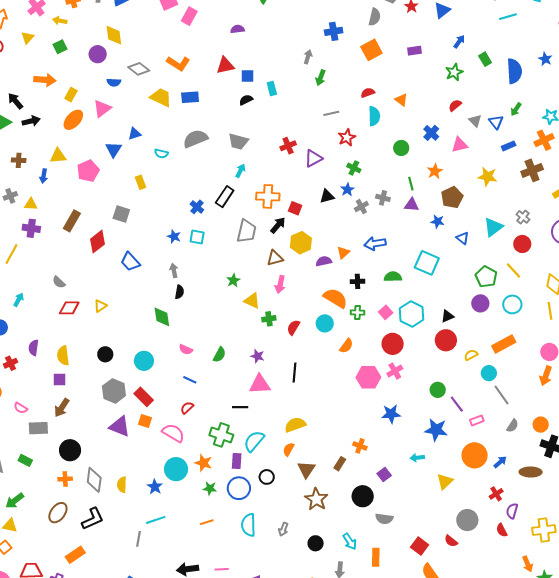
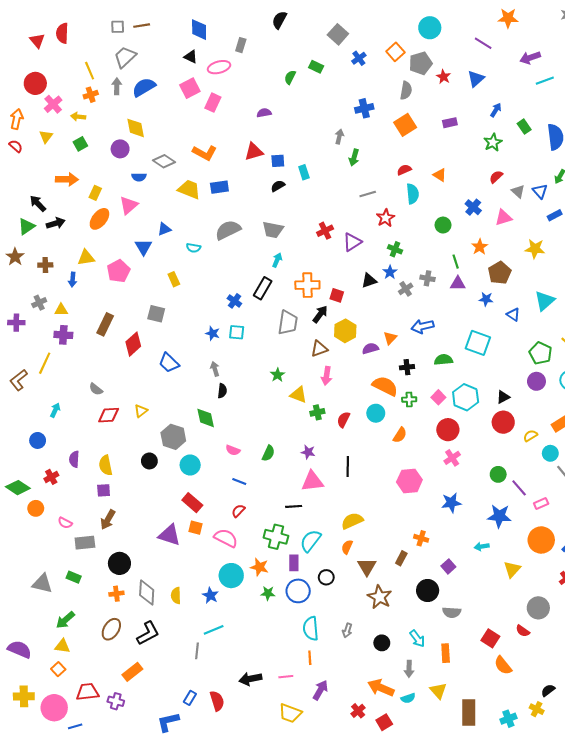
pink hexagon: (368, 377) -> (409, 481), moved
gray hexagon: (114, 391) -> (173, 437), moved
orange line: (207, 522) -> (310, 658), moved, turned -72

